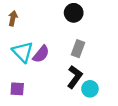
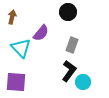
purple semicircle: (41, 54) -> (41, 33), moved
purple square: (17, 89) -> (16, 82), size x1.5

